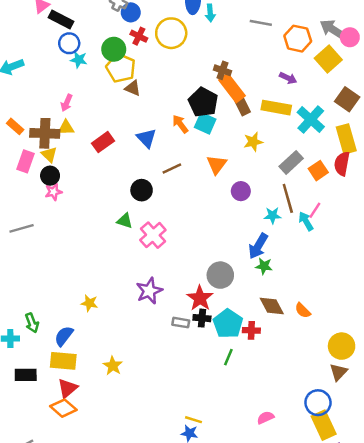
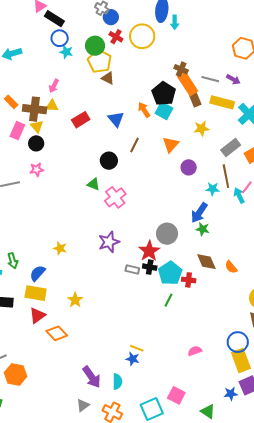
gray line: (261, 23) -> (210, 79), moved
brown line: (172, 168) -> (134, 145), turned -42
pink star: (53, 192) -> (37, 170), moved
orange diamond: (63, 408) -> (57, 333), moved

